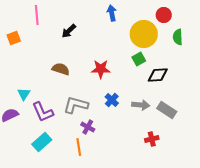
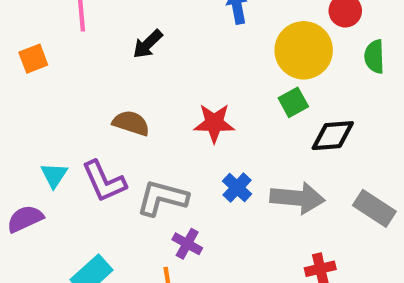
gray arrow: (141, 105) -> (297, 198), size x1.4
gray rectangle: (167, 110) -> (374, 208), moved
purple L-shape: (43, 112) -> (104, 181), moved

